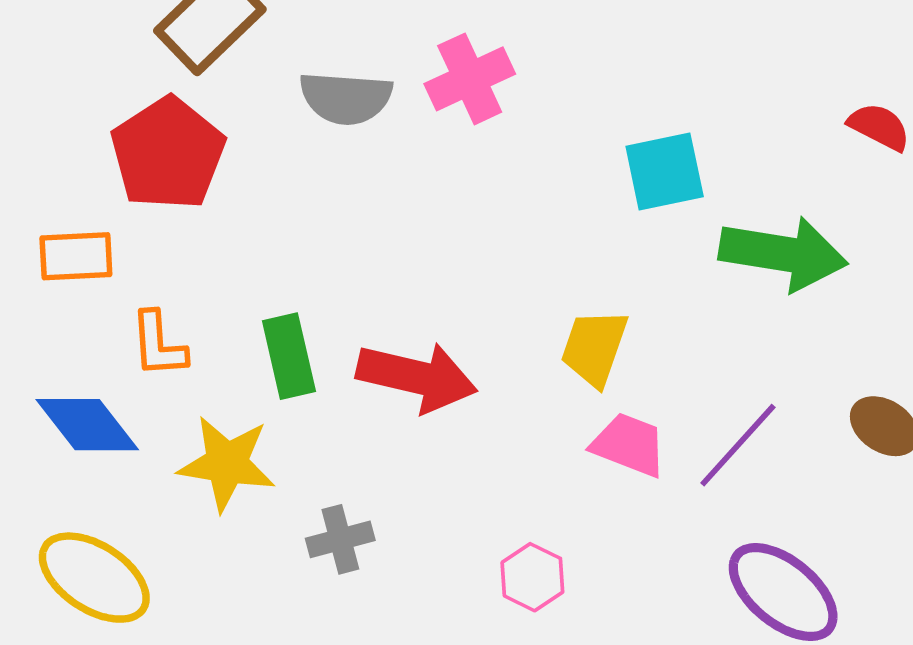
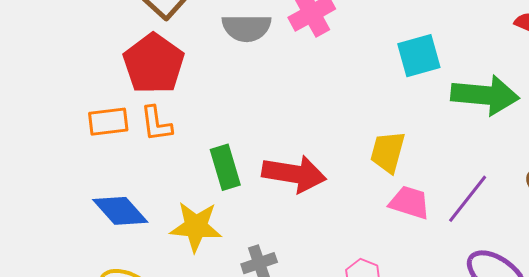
orange L-shape: (158, 344) -> (156, 124), moved

